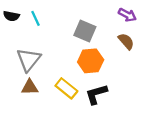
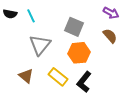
gray triangle: (29, 60) -> (40, 45), moved
brown triangle: (30, 87) -> (26, 76), turned 42
black L-shape: (96, 94) -> (84, 82), turned -35

